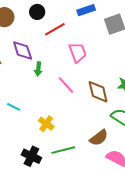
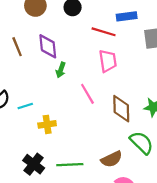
red line: (55, 29) -> (104, 32), moved, turned 35
cyan line: (14, 107) -> (25, 106), turned -56
yellow cross: (46, 124) -> (47, 124), moved, turned 35

